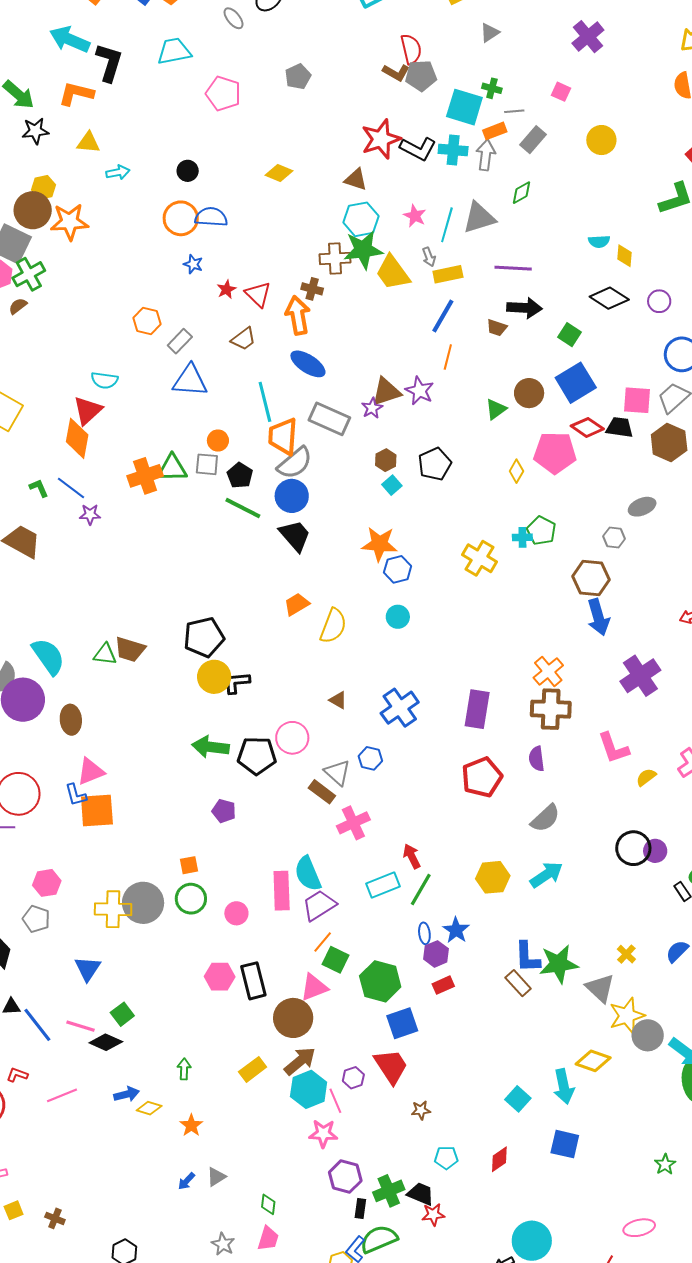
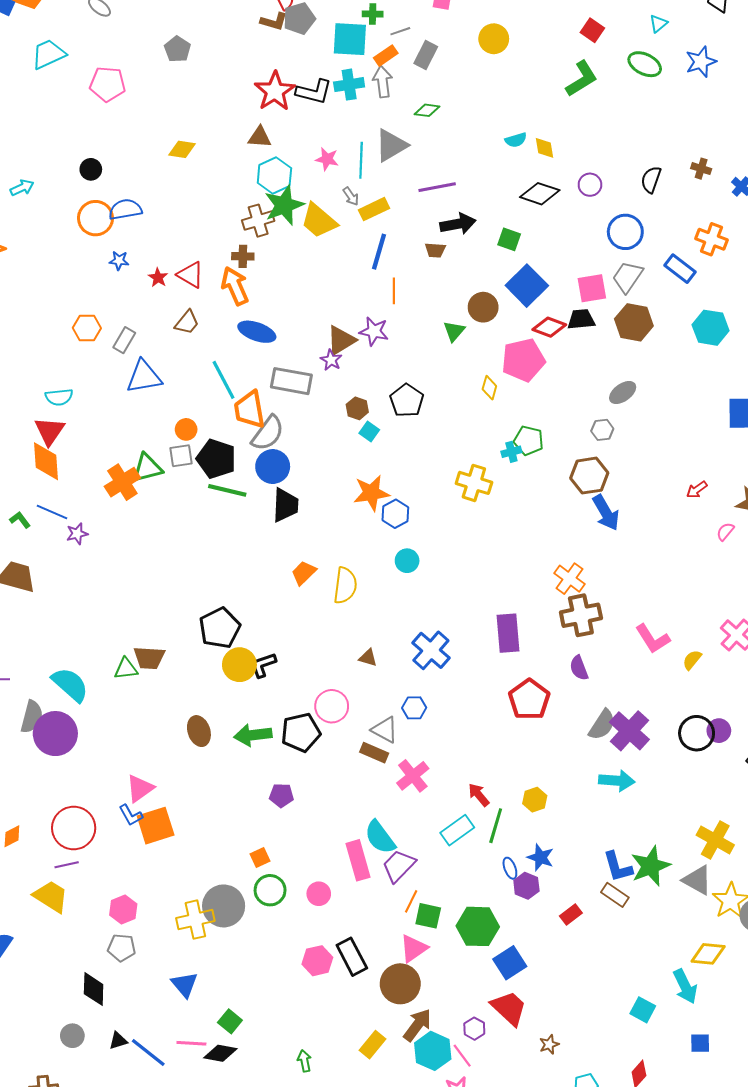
green diamond: (521, 193) -> (427, 110), turned 50
black pentagon: (240, 475) -> (216, 459), size x1.5
black trapezoid: (295, 536) -> (285, 505), turned 57
purple cross: (640, 676) -> (629, 731), moved
brown ellipse: (71, 720) -> (199, 731), moved
cyan arrow: (546, 875) -> (617, 781), turned 52
yellow hexagon: (493, 877) -> (535, 800), moved, size x0.7
yellow cross: (626, 954) -> (715, 840), size x1.8
red rectangle: (443, 985) -> (571, 914), moved
blue square: (565, 1144) -> (700, 1043), size x0.7

